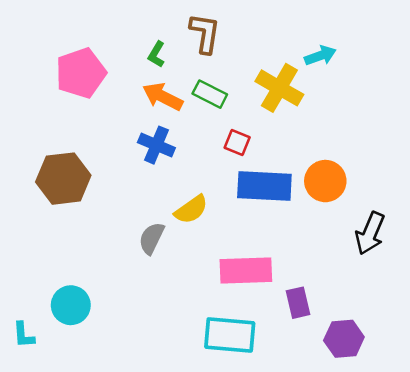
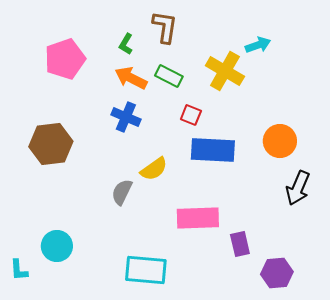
orange circle: (325, 181) -> (280, 141), moved
cyan rectangle: (230, 335) -> (146, 270), moved

